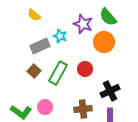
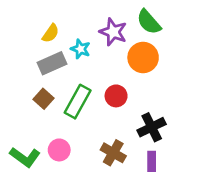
yellow semicircle: (34, 15) -> (51, 33), moved, turned -96
brown cross: (83, 109) -> (113, 153), turned 36

